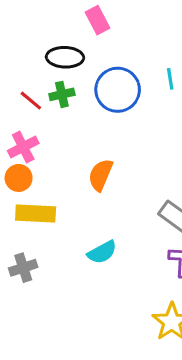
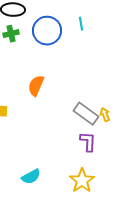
cyan semicircle: (102, 252) -> (31, 177), moved

